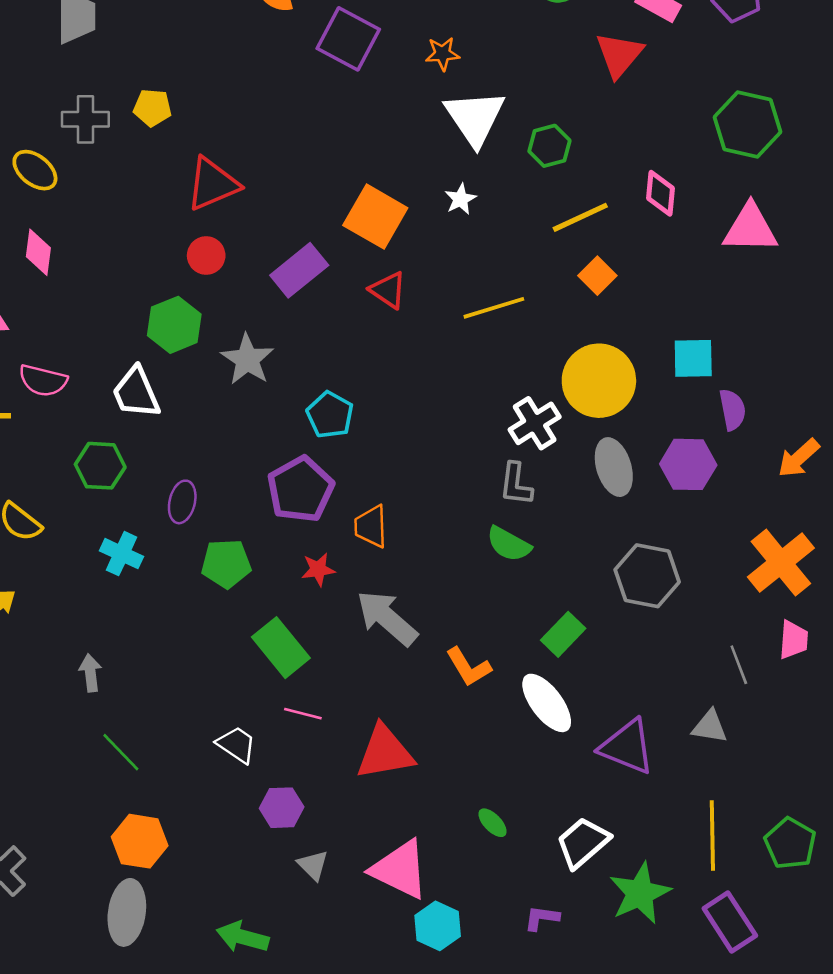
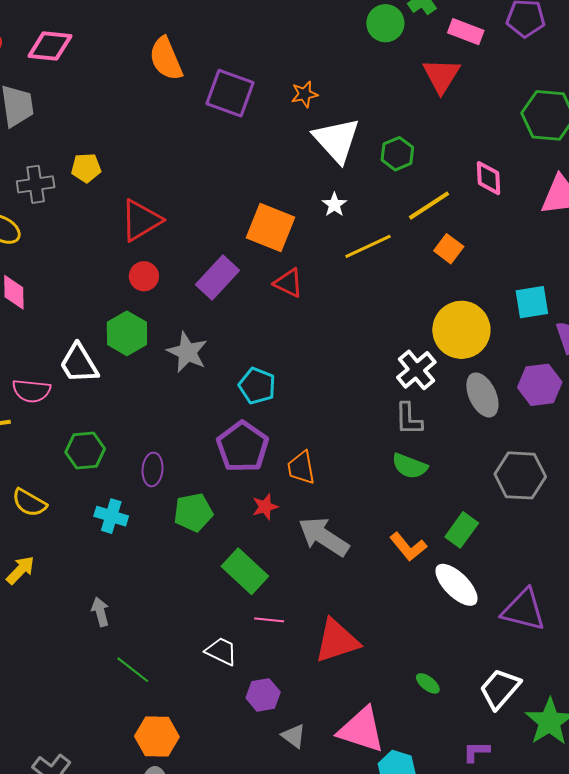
yellow line: (494, 308) -> (368, 246), moved
white trapezoid: (136, 393) -> (79, 364), moved
orange L-shape: (468, 667) -> (408, 547), moved

